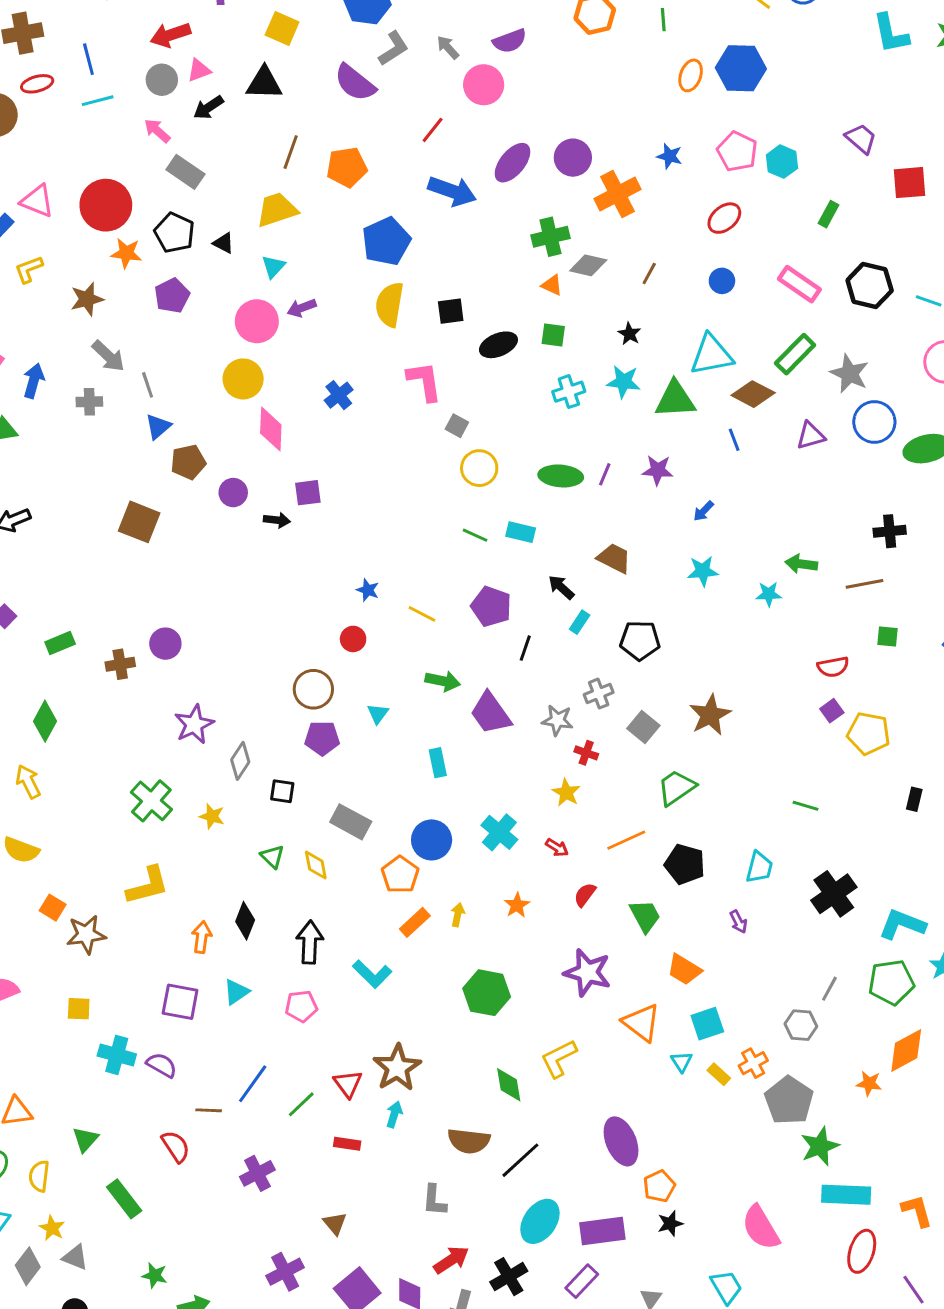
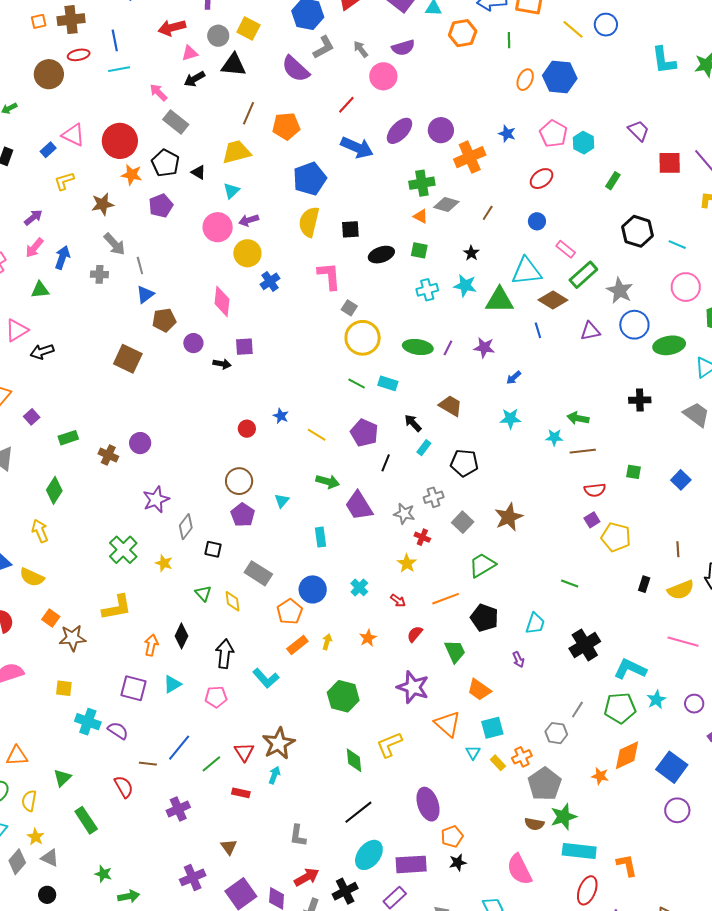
gray circle: (162, 80) -> (218, 36), moved
pink rectangle: (799, 284) -> (566, 249), moved, size x0.7
yellow circle: (243, 379) -> (247, 253), moved
yellow circle: (479, 468) -> (363, 338), size x1.4
brown line: (864, 584) -> (583, 451), moved
red circle: (353, 639) -> (247, 429), moved
brown cross: (120, 664) -> (108, 455), turned 30
purple pentagon: (322, 738) -> (243, 515), turned 30
cyan cross: (499, 832) -> (359, 587), size x0.7
brown semicircle: (469, 1141) -> (534, 824), moved, size x0.7

